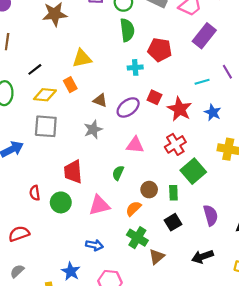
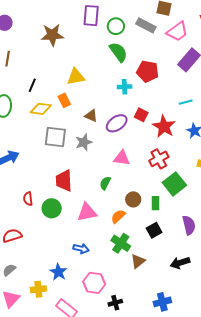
green semicircle: (127, 30) -> (118, 52), turned -30
black line: (35, 69) -> (32, 85), turned -32
gray square: (46, 126) -> (55, 137), moved

